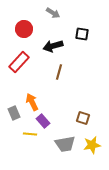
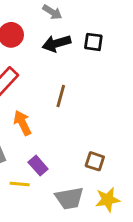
black arrow: (53, 46) -> (57, 43), moved
orange arrow: (32, 102) -> (22, 123), moved

